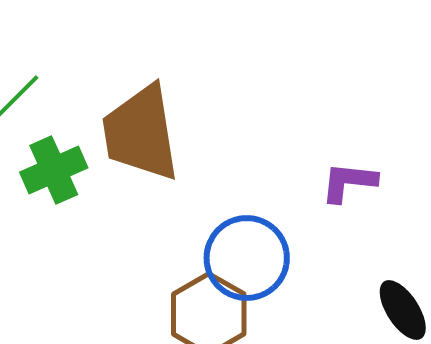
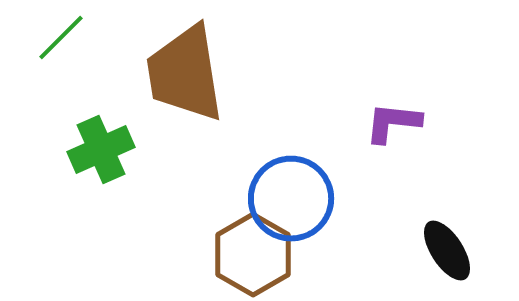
green cross: (54, 170) -> (101, 150), moved

